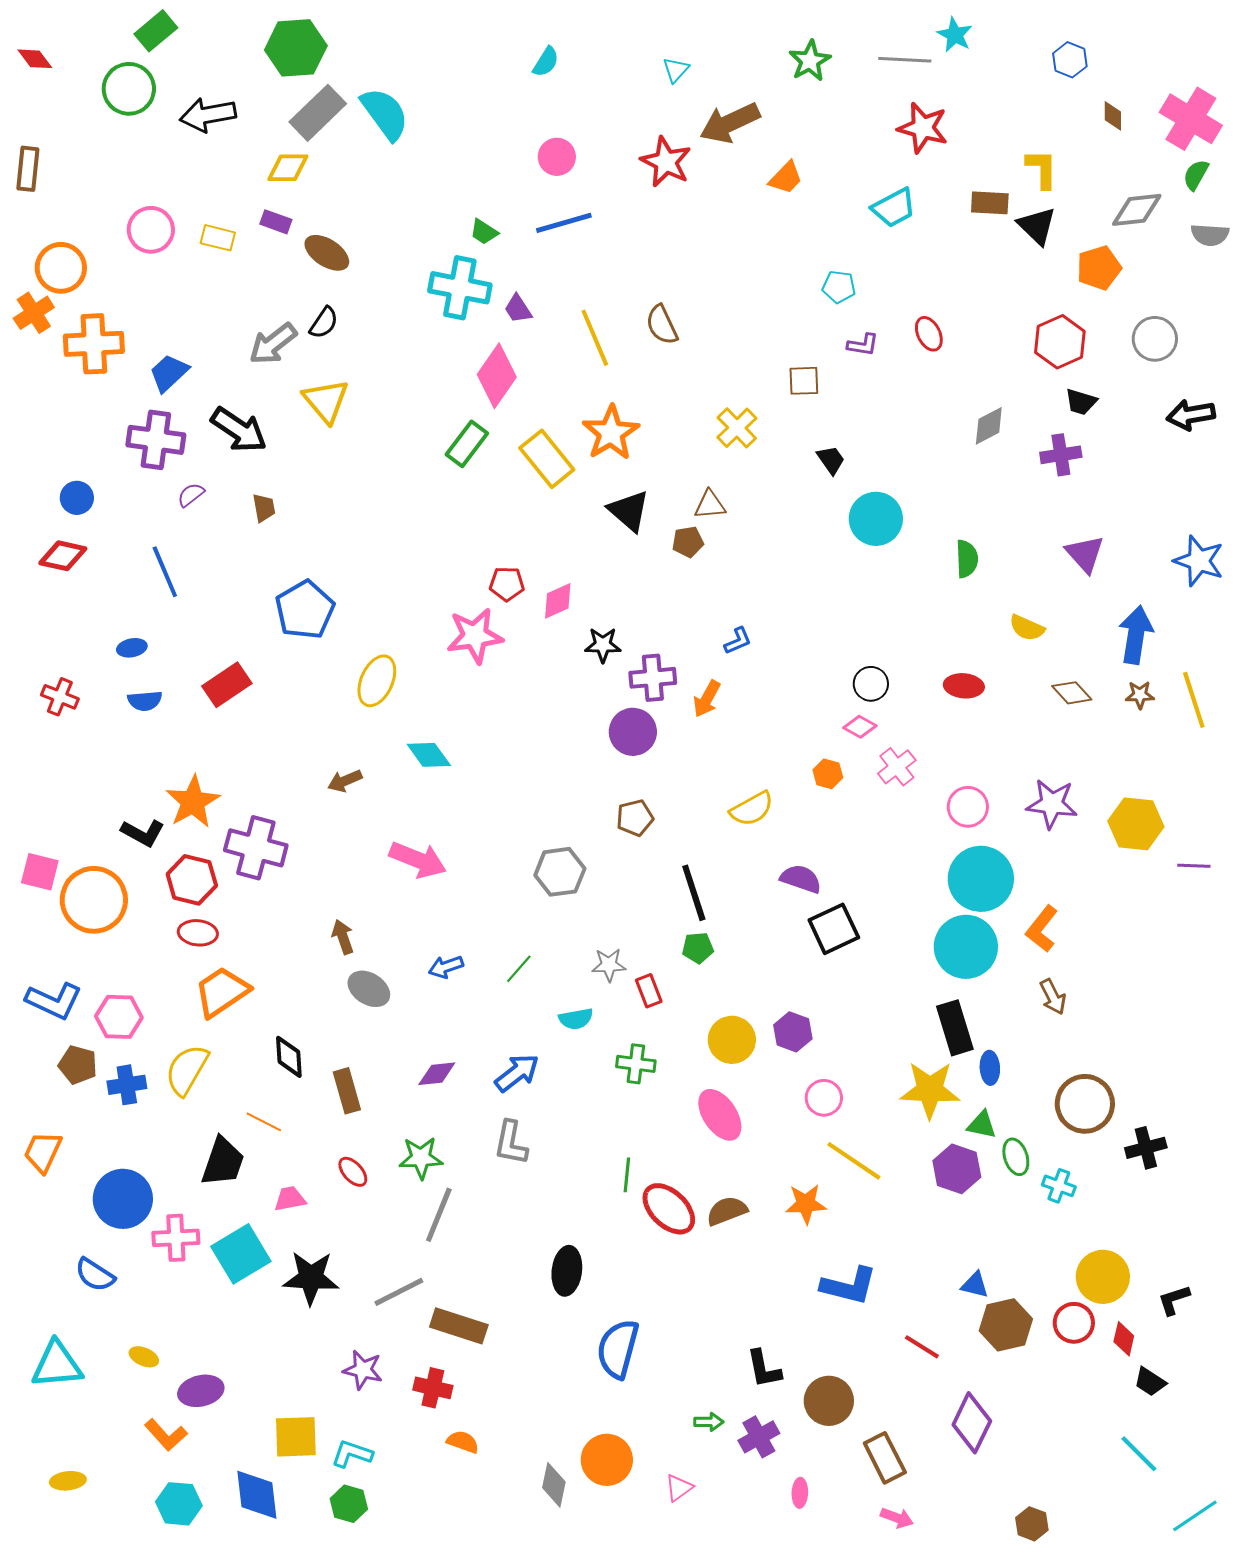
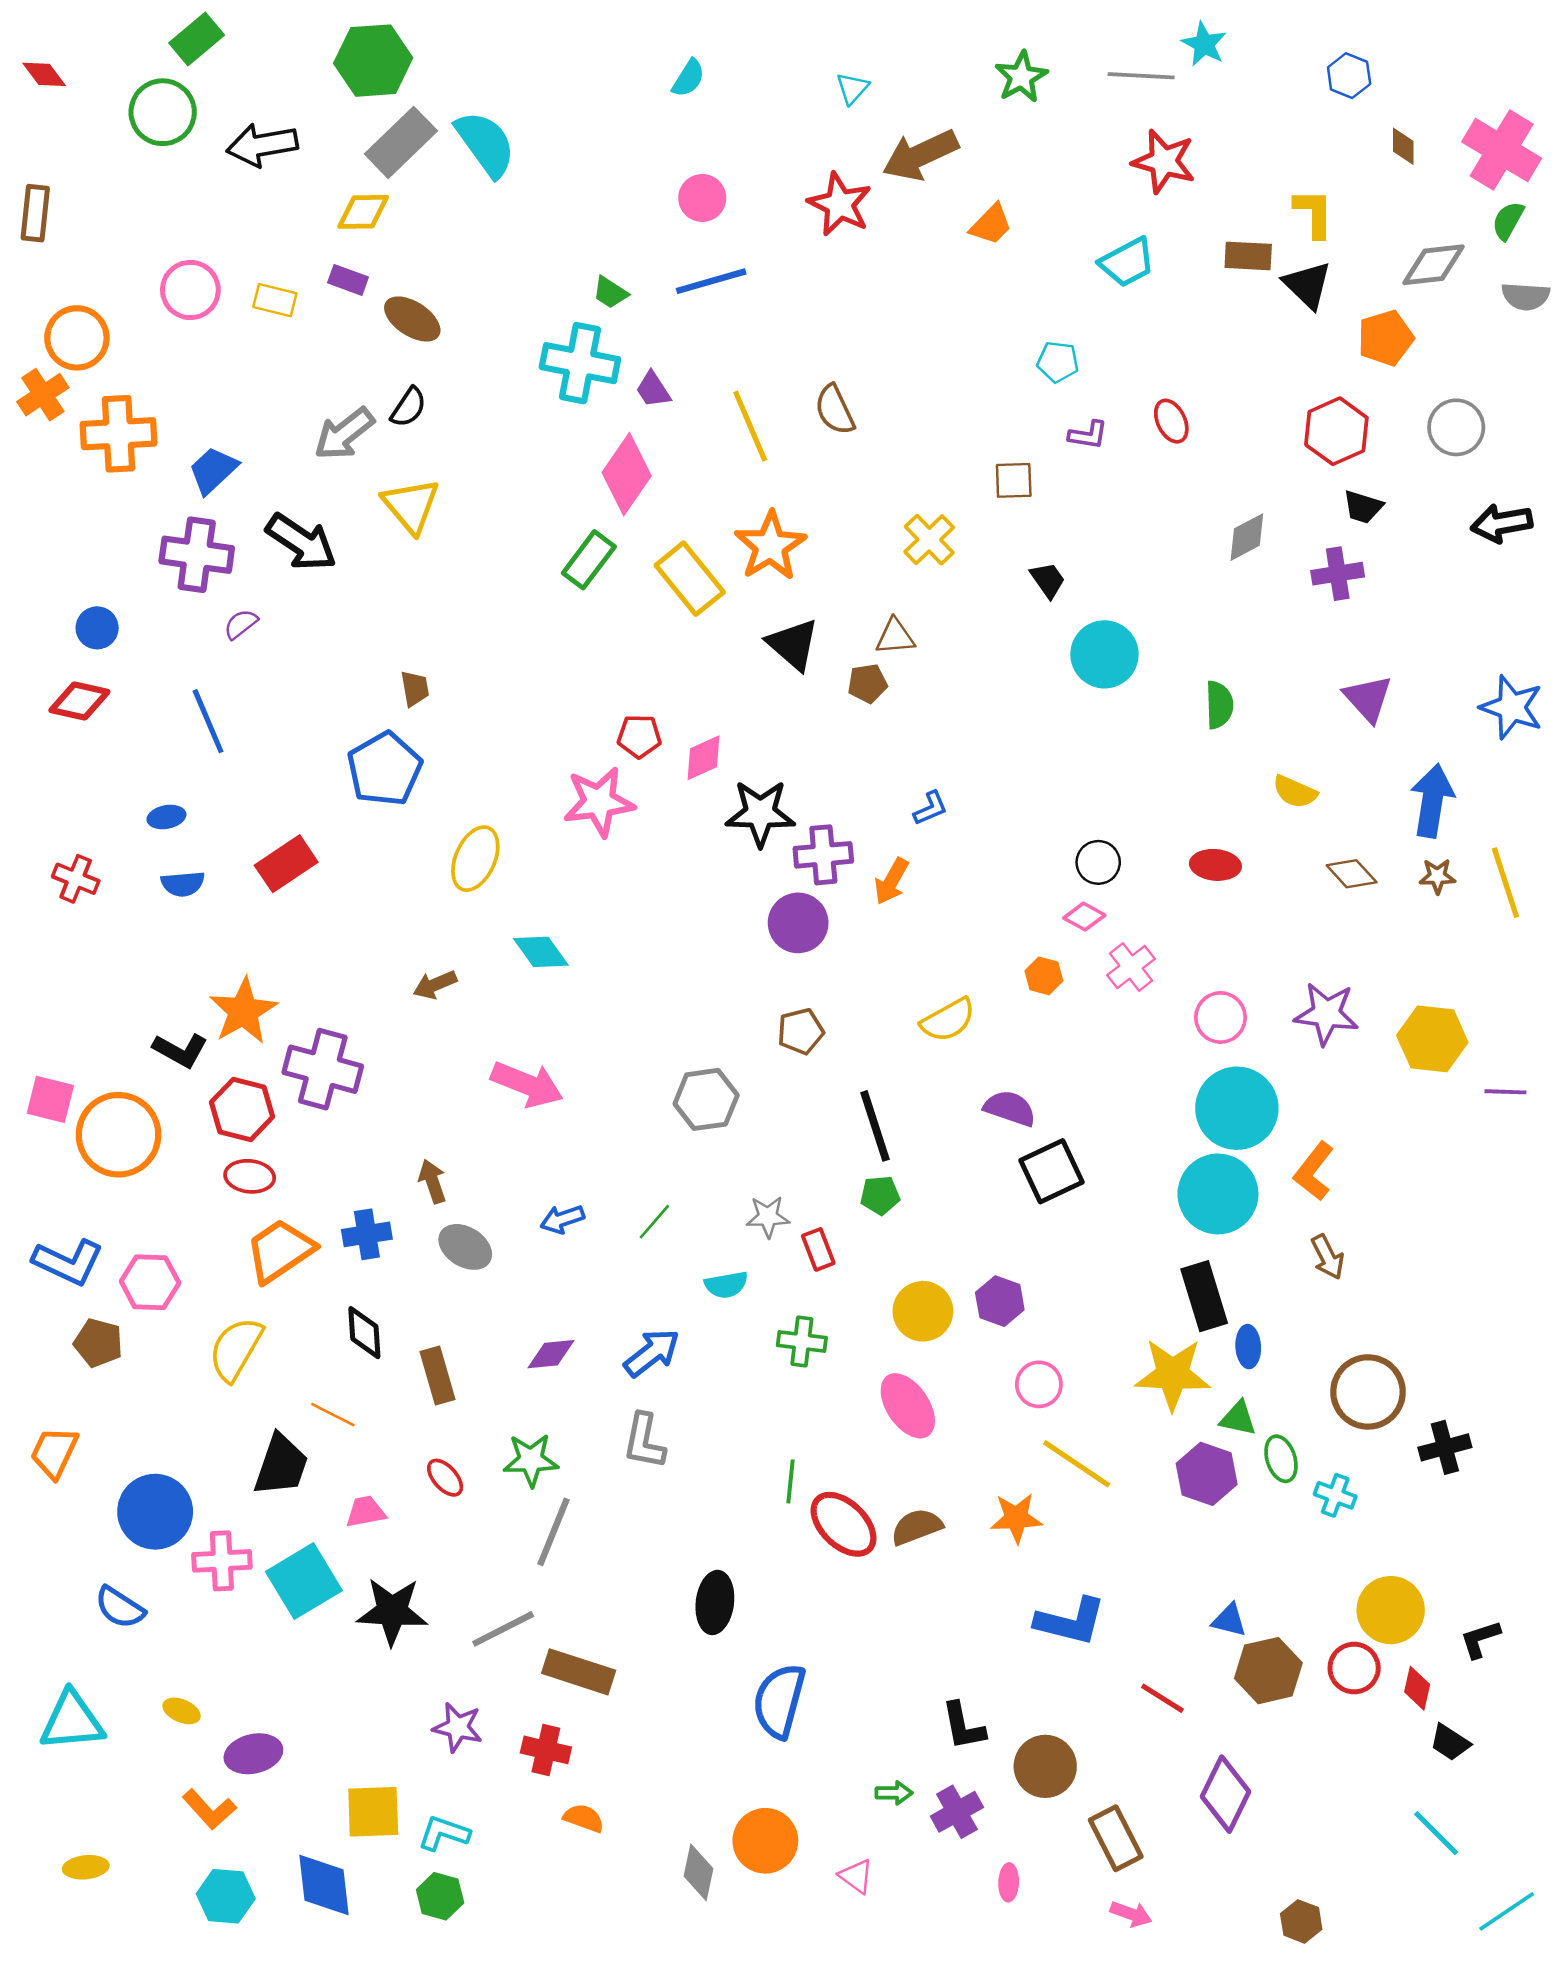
brown trapezoid: (264, 508) -> (415, 688), moved
black star: (603, 645) -> (760, 813), size x1.5
blue cross: (127, 1085) -> (367, 1234), moved
pink triangle: (679, 1488) -> (856, 1876), turned -48

